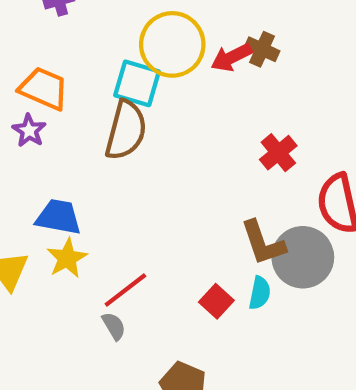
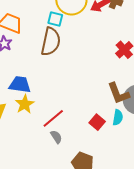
cyan square: (137, 83) -> (55, 19), size x0.7
gray semicircle: (114, 326) -> (56, 137), moved

